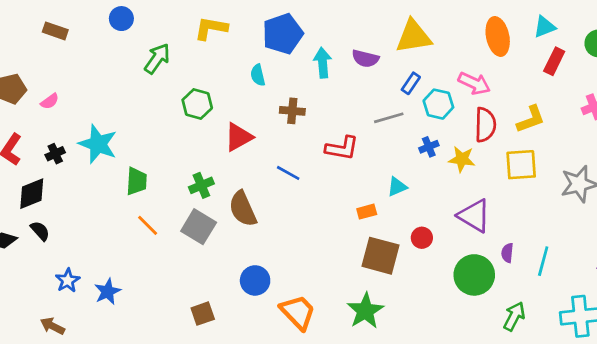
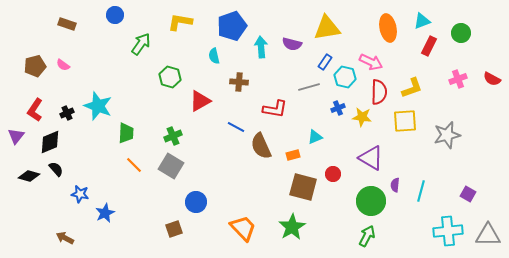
pink semicircle: (50, 101) -> (63, 65), moved, turned 72
brown semicircle: (243, 209) -> (261, 146), moved
blue star: (68, 280) -> (80, 194), moved, turned -30
blue circle: (255, 280) -> (196, 202), moved
green arrow: (514, 316) -> (367, 236), moved

